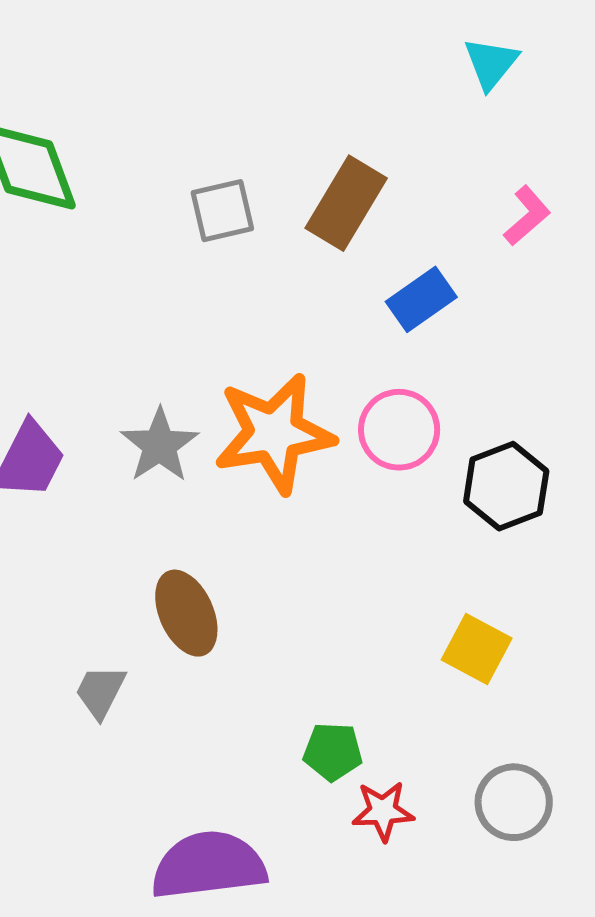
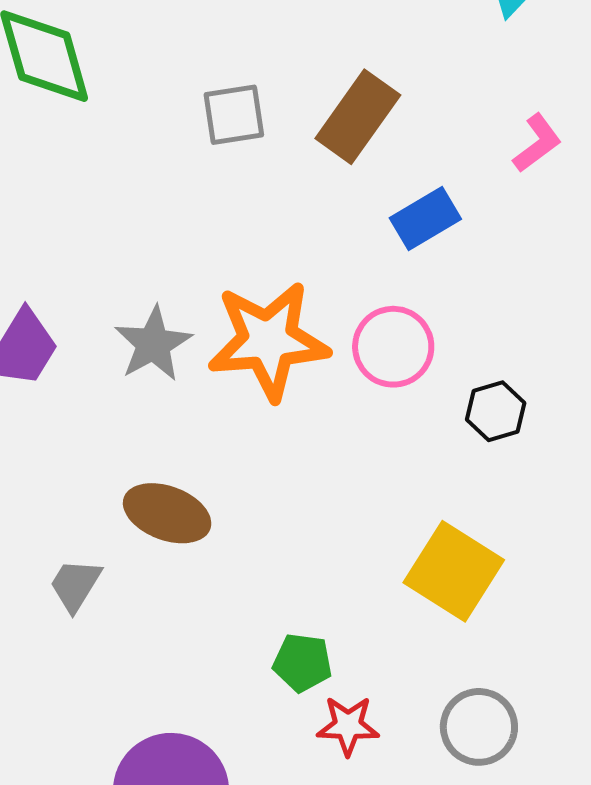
black hexagon: (506, 486) -> (496, 411), size x0.7
brown ellipse: (186, 613) -> (167, 513), turned -50
yellow square: (477, 649) -> (454, 571), size x1.4

